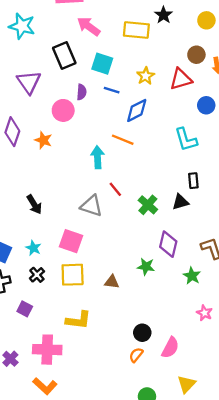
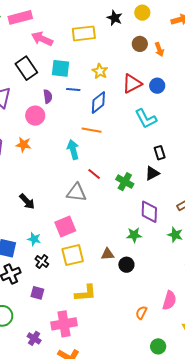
black star: (163, 15) -> (115, 18), moved
red triangle: (181, 79) -> (132, 84), moved
pink square: (71, 241) -> (65, 227), turned -30
black circle: (142, 333) -> (126, 265), moved

